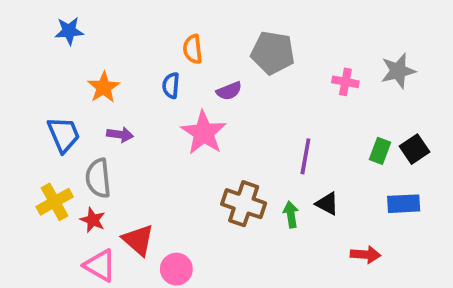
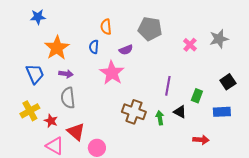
pink cross: (345, 82) -> (190, 45), turned 32
orange star: (104, 87) -> (57, 48), size x1.4
green rectangle: (380, 151) -> (197, 96), moved
gray semicircle: (98, 178) -> (68, 98), moved

